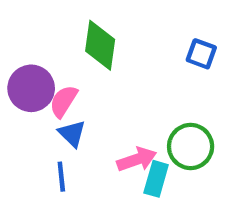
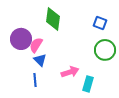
green circle: (191, 146) -> (105, 50), moved
cyan rectangle: (156, 179) -> (88, 84), moved

